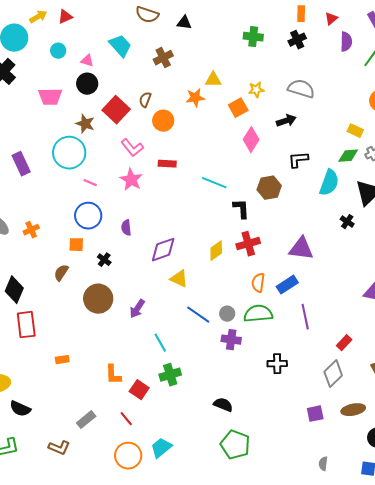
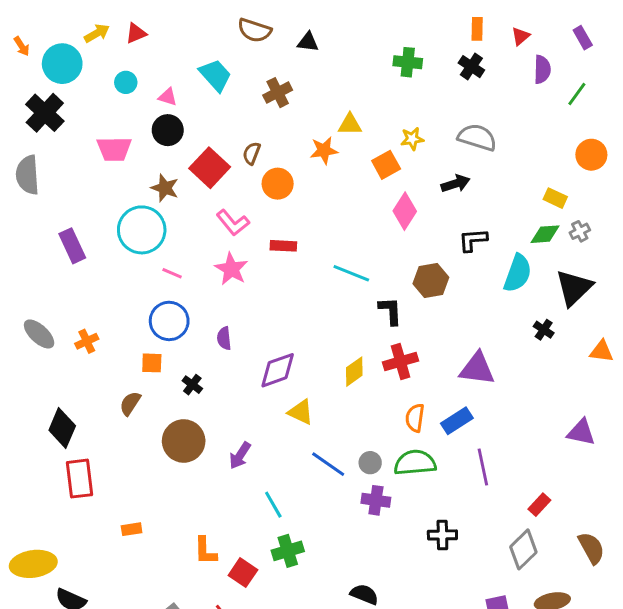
black cross: (297, 40) -> (471, 67), turned -30

